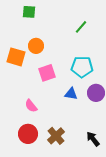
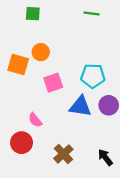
green line: (81, 27) -> (92, 14), moved, turned 56
blue triangle: (71, 94) -> (80, 106), size x1.5
red circle: (28, 134) -> (22, 143), moved

